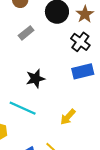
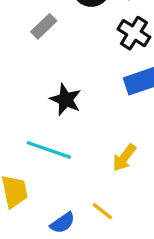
black star: (35, 79) -> (66, 100), turned -30

